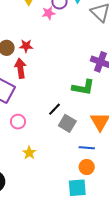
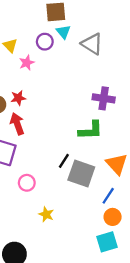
pink star: (49, 13) -> (27, 63), moved
gray square: (67, 123) -> (81, 173), size x1.4
blue line: (87, 148) -> (108, 196), turned -49

